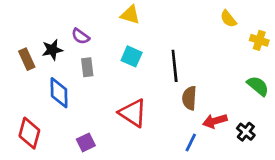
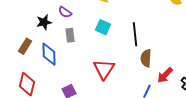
brown rectangle: (27, 59) -> (25, 46), moved, turned 56
red triangle: (133, 113) -> (104, 69), turned 30
red arrow: (215, 121) -> (165, 75), turned -30

